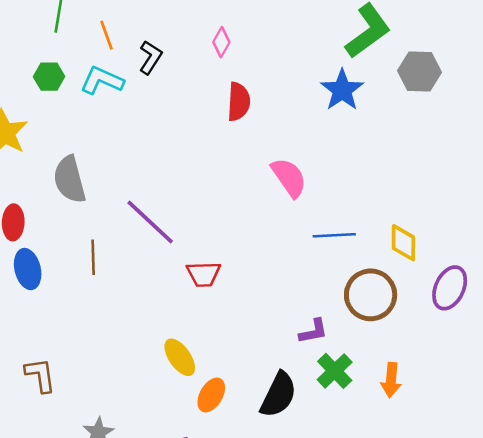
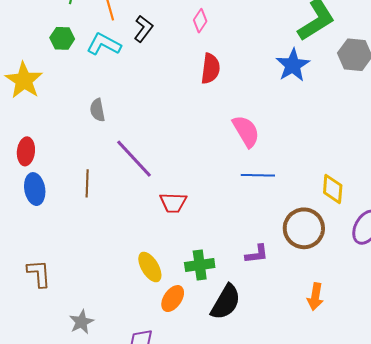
gray semicircle: (70, 180) -> (97, 110), moved, size x0.6
blue line: (334, 235) -> (258, 175), moved
green cross: (335, 371) -> (200, 265), moved, turned 32

